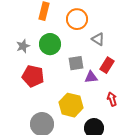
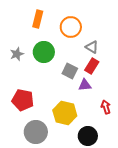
gray square: (76, 63) -> (70, 71), turned 35
red rectangle: (107, 65) -> (92, 66), moved
red pentagon: (33, 76) -> (23, 100), moved

